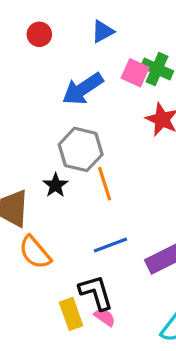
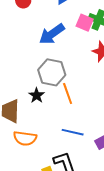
blue line: (110, 245) -> (73, 132), turned 35
orange semicircle: (35, 252) -> (25, 138), turned -40

